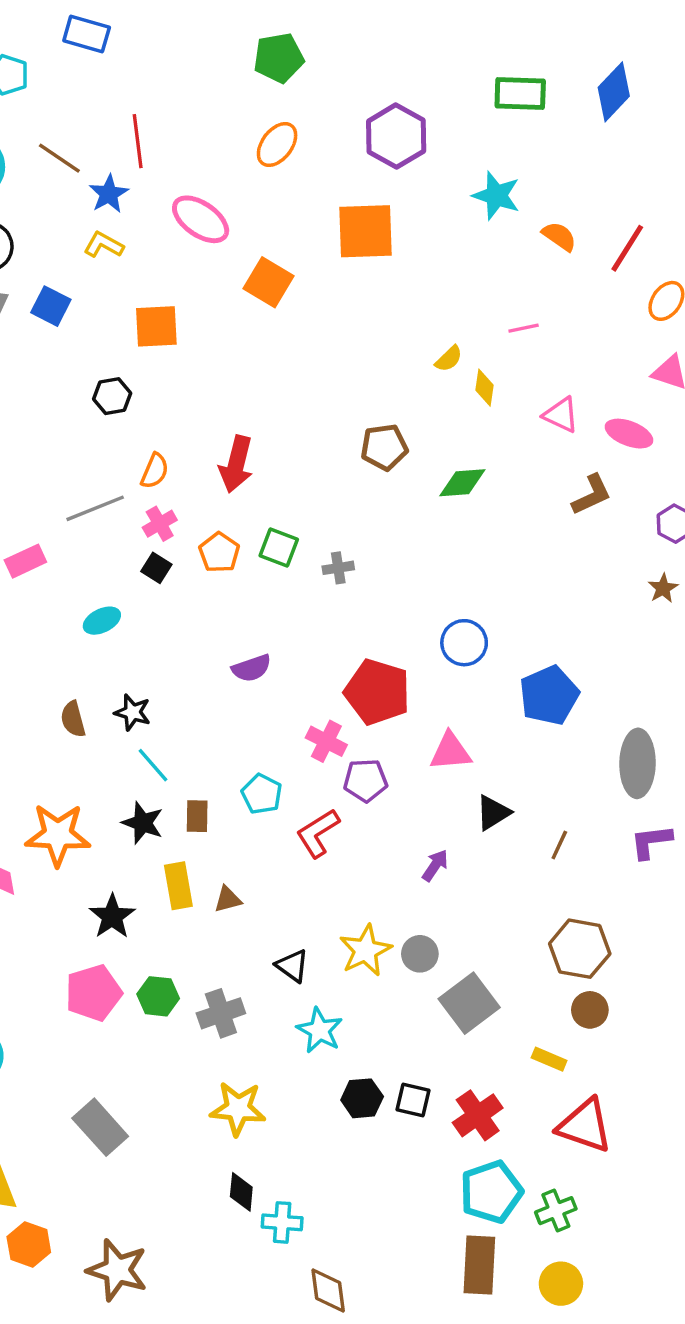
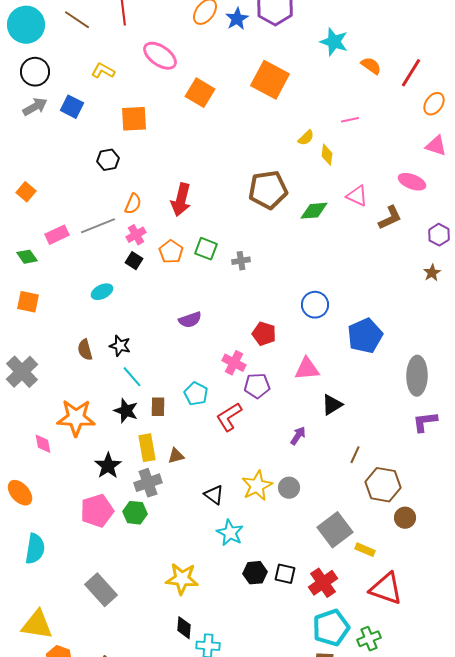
blue star: (109, 194) -> (237, 19), moved
orange square: (365, 231) -> (270, 80), moved, turned 30
pink triangle: (561, 415) -> (357, 196), moved
brown pentagon: (384, 447) -> (268, 190), size x1.4
pink rectangle: (25, 561) -> (57, 235), moved
red pentagon: (377, 692) -> (264, 334), size x0.6
brown line: (559, 845) -> (355, 455), moved
gray square: (469, 1003) -> (335, 530), moved
brown circle: (590, 1010) -> (405, 518), moved
gray cross: (221, 1013) -> (148, 483), moved

